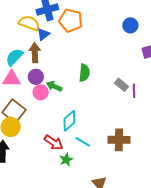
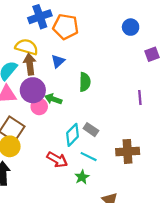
yellow semicircle: (29, 23) -> (27, 47), moved
blue triangle: (43, 34) -> (58, 61), moved
purple circle: (36, 77) -> (33, 90), size x1.5
gray rectangle: (121, 85) -> (91, 130), moved
green star: (66, 160) -> (82, 177), moved

